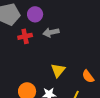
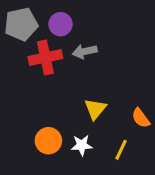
red cross: (25, 36) -> (45, 57), size x1.5

